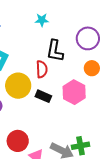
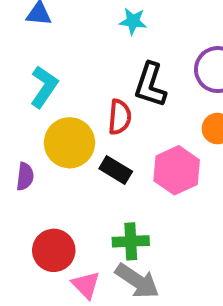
green cross: (80, 146) -> (131, 241), moved

